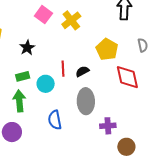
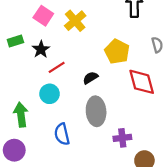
black star: (27, 48) -> (41, 49), moved
red line: (63, 69) -> (57, 67), moved, turned 63
green rectangle: (23, 76) -> (15, 41), moved

